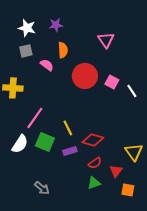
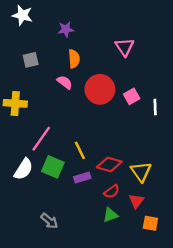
white star: (27, 28) -> (22, 15), moved
pink semicircle: (47, 65) -> (65, 82), moved
pink square: (112, 82) -> (132, 96), turned 32
white line: (132, 91) -> (155, 107), turned 32
yellow triangle: (134, 152) -> (141, 172), moved

